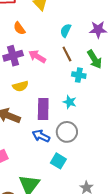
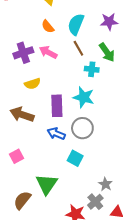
orange semicircle: (19, 28) -> (48, 26), moved
cyan semicircle: (66, 30) -> (76, 24), size x1.5
cyan star: (70, 102) -> (84, 97), size x1.5

